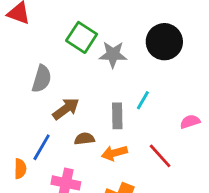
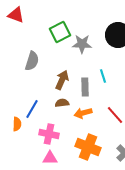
green square: (82, 37) -> (60, 32), turned 30
cyan line: (143, 100) -> (103, 76), turned -48
brown arrow: (66, 109) -> (62, 80), moved, turned -30

